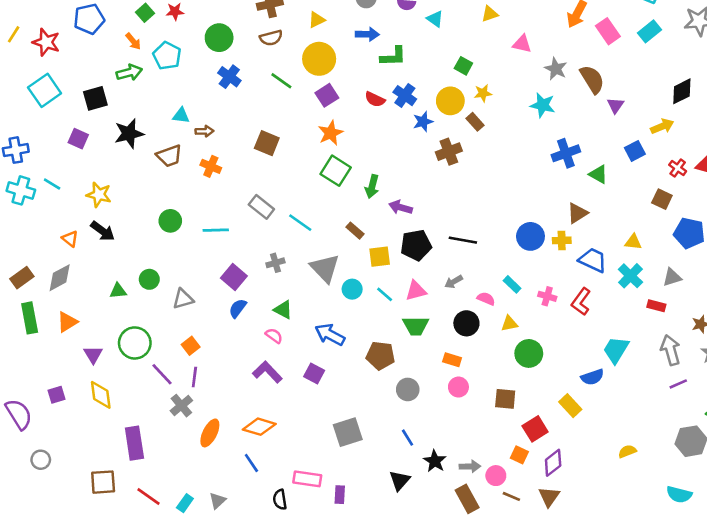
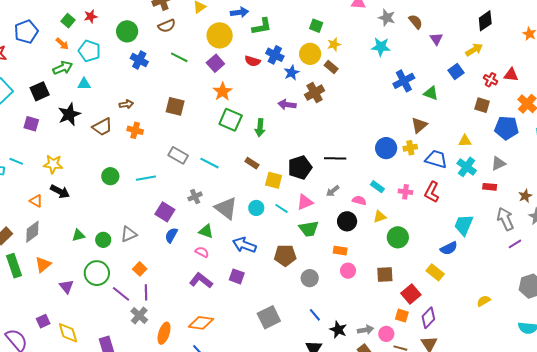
yellow circle: (319, 59) -> (220, 35), moved
brown semicircle: (592, 79) -> (416, 22), size x0.7
cyan triangle: (181, 116) -> (84, 84), moved
purple arrow: (401, 207) -> (287, 105), moved
yellow square: (380, 257) -> (274, 180), turned 30
gray triangle: (325, 268) -> (226, 208), moved
green circle: (149, 279) -> (103, 240), moved
yellow diamond: (101, 395) -> (68, 333), moved

